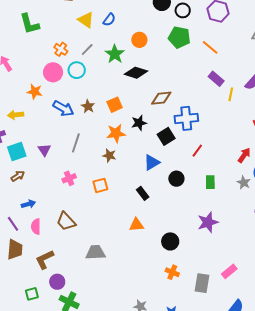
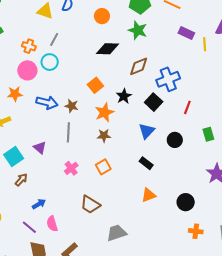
green star: (115, 54) -> (138, 30), moved
brown star: (88, 106) -> (71, 106), moved
brown trapezoid: (66, 221) -> (90, 204), moved

